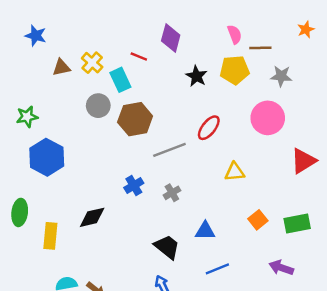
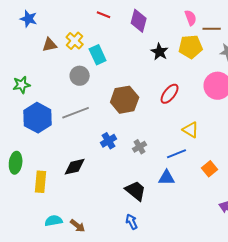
red line: (139, 56) -> (104, 15), moved
brown hexagon: (135, 119) -> (125, 100), moved
gray line: (169, 150) -> (76, 113), moved
yellow triangle: (235, 172) -> (191, 130), turned 36
blue line: (217, 269) -> (177, 154), moved

